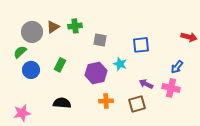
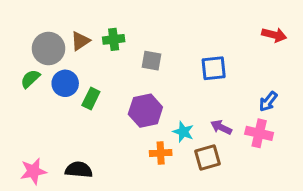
red arrow: (189, 37) -> (274, 35), moved
cyan star: (120, 64) -> (183, 132), moved
blue circle: (31, 70) -> (65, 83), moved
black semicircle: (62, 103) -> (79, 170), moved

